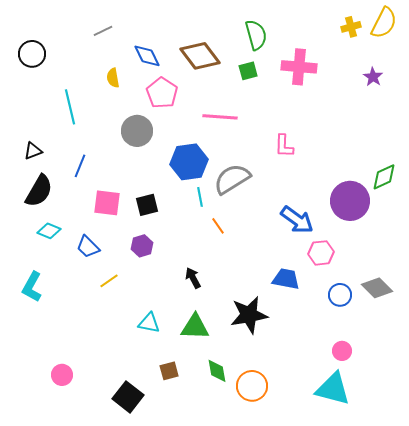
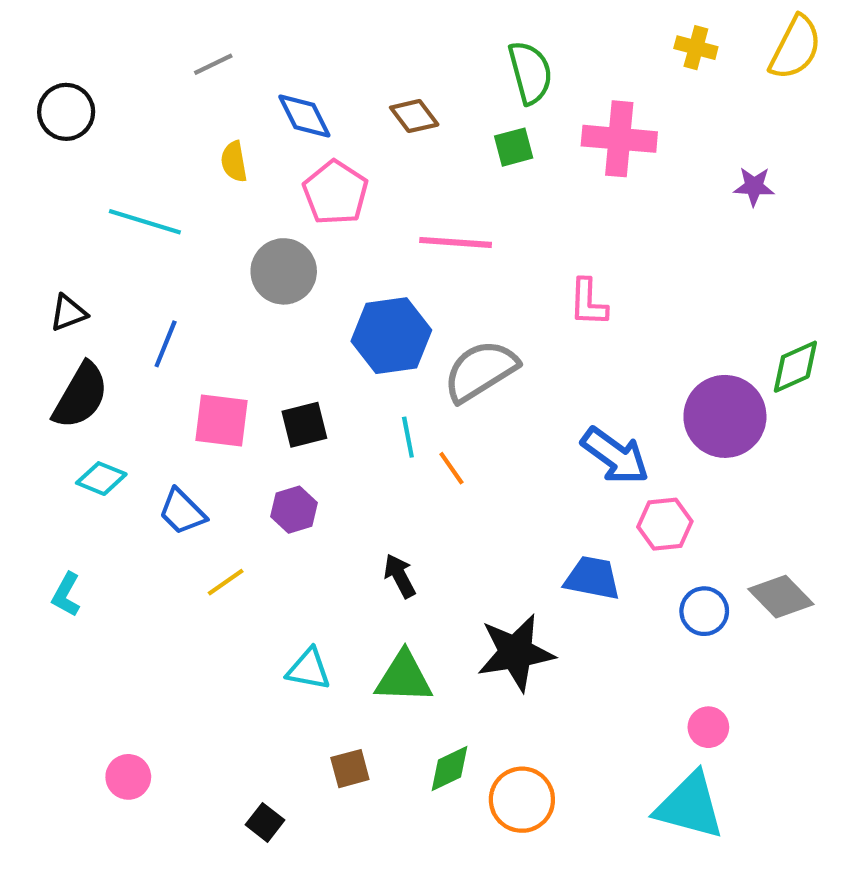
yellow cross: (351, 27) -> (696, 48), moved, turned 30
brown diamond: (200, 56) -> (414, 116), size x0.6
purple star: (373, 77) -> (754, 186), moved, turned -30
cyan line: (70, 107) -> (145, 222), turned -60
cyan line: (200, 197) -> (408, 437), moved
cyan L-shape: (32, 287) -> (66, 595), size x0.7
green diamond: (217, 371) -> (449, 769), turned 75
black square: (128, 397) -> (265, 822), size x0.6

